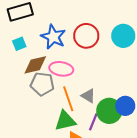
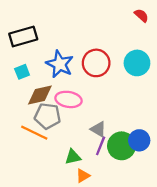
orange line: (68, 99) -> (34, 133), moved, turned -45
green triangle: (65, 121) -> (73, 157), size x0.7
purple line: (93, 122) -> (101, 146), moved

